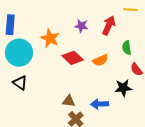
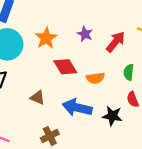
brown triangle: (69, 101) -> (38, 98), moved
blue arrow: (100, 104) -> (77, 108), moved, size x1.4

